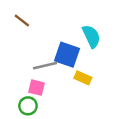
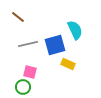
blue square: (67, 55) -> (55, 45), turned -35
gray line: (45, 66) -> (28, 44), moved

